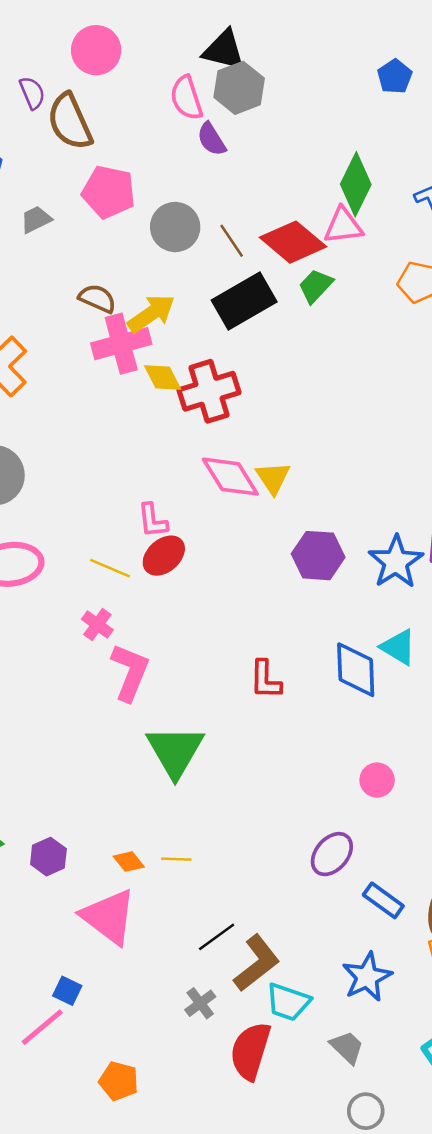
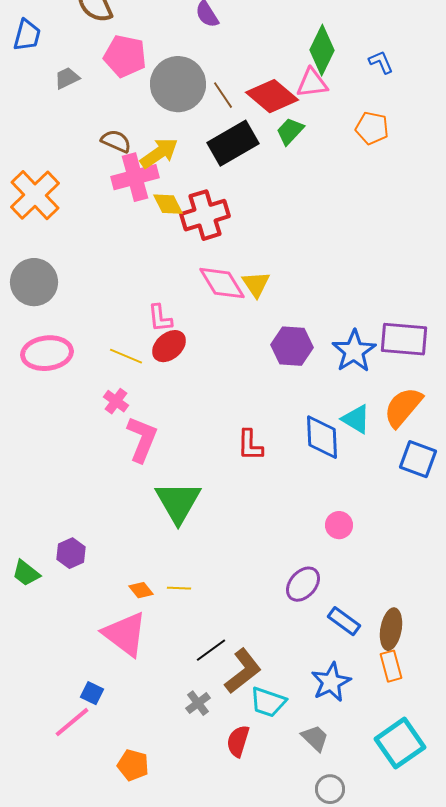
gray circle: (175, 227) -> (178, 84), size x1.4
purple hexagon: (48, 857) -> (71, 553), moved
red semicircle: (250, 1051) -> (238, 741), size x0.7

